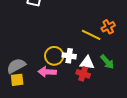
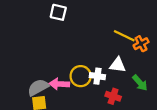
yellow line: (91, 35) -> (124, 36), moved
white triangle: (87, 63) -> (118, 65), moved
pink arrow: (47, 72) -> (59, 84), moved

